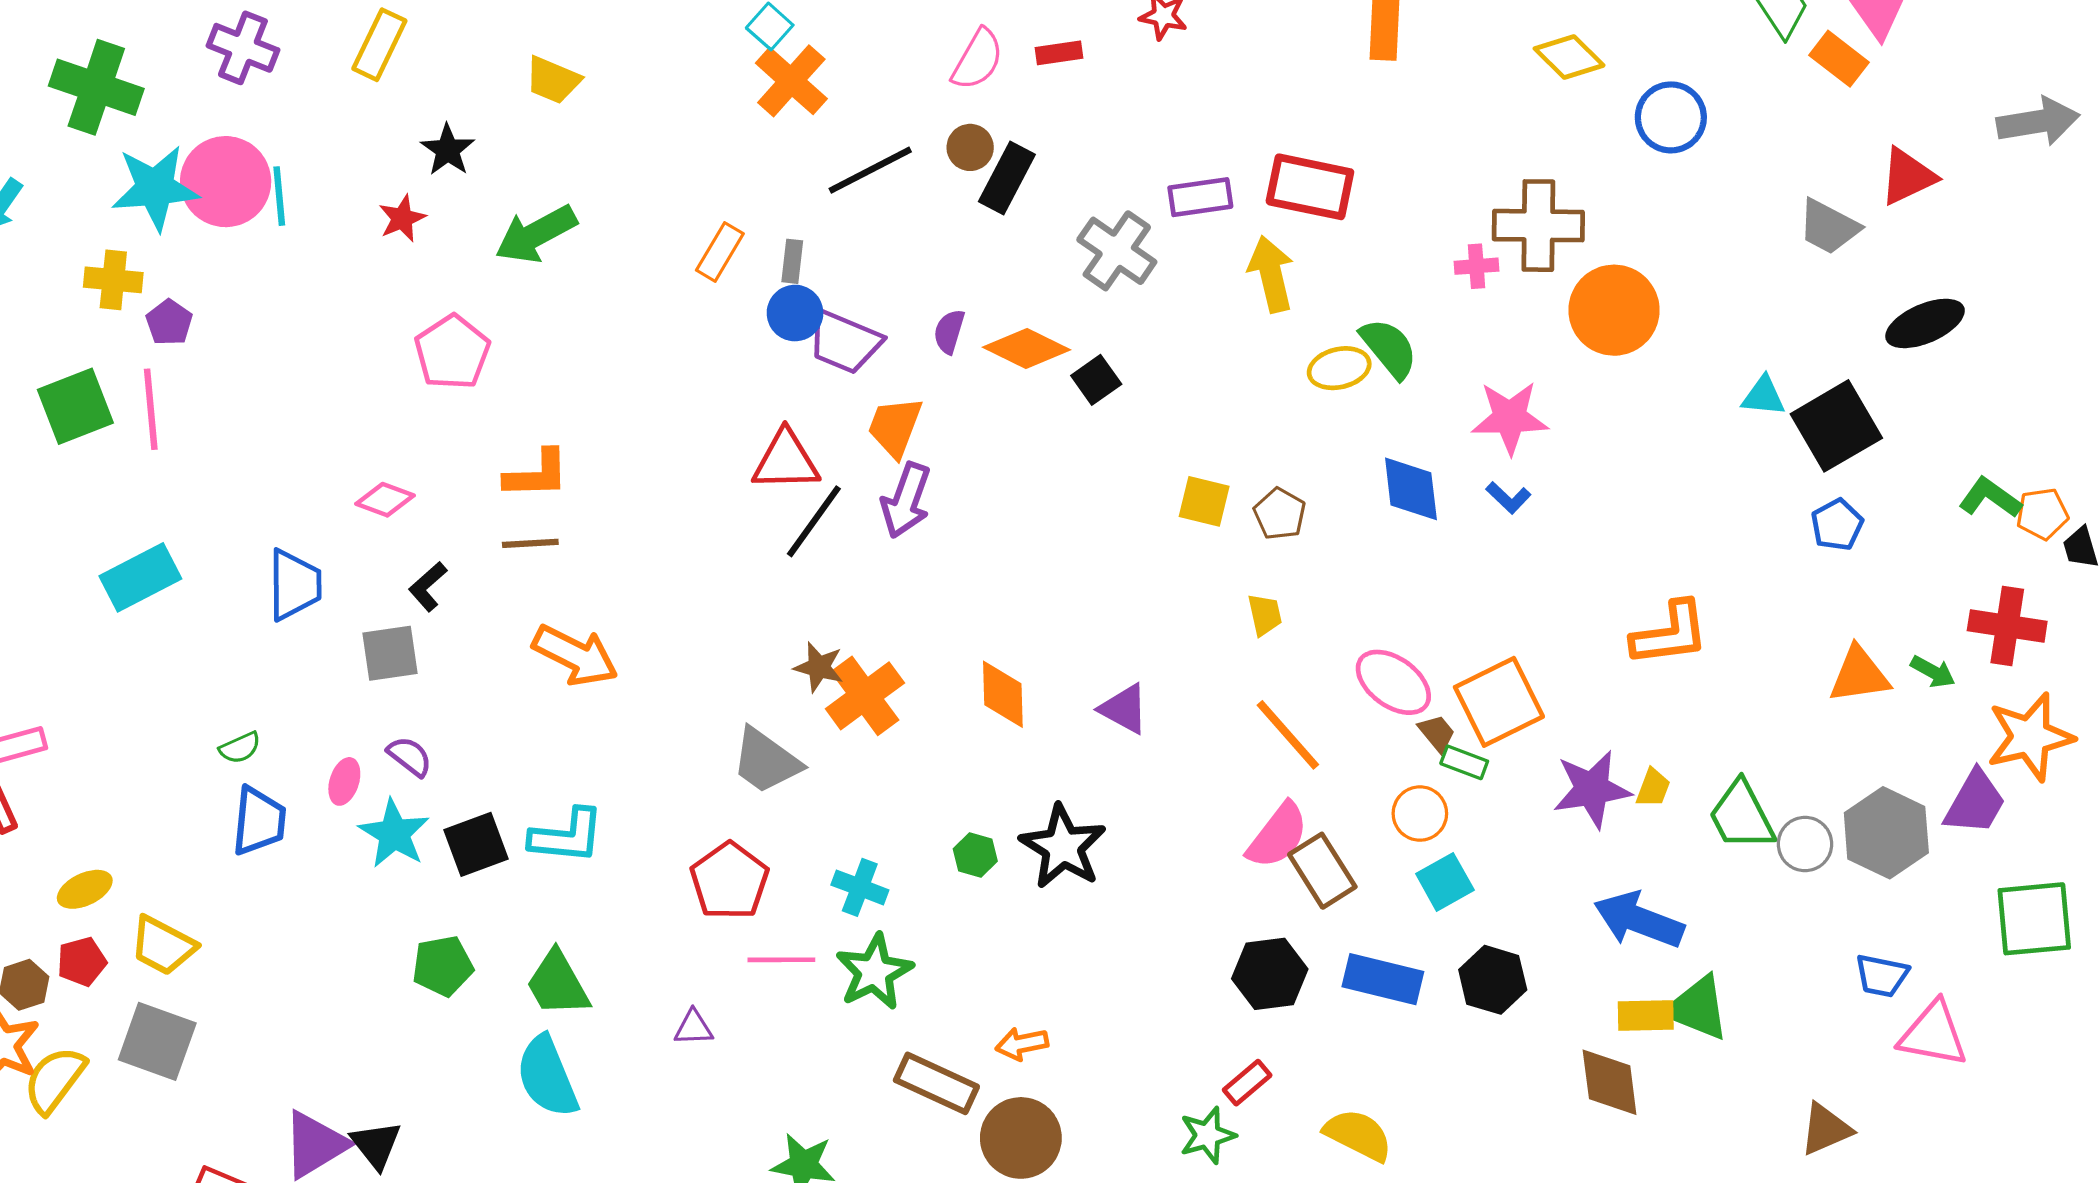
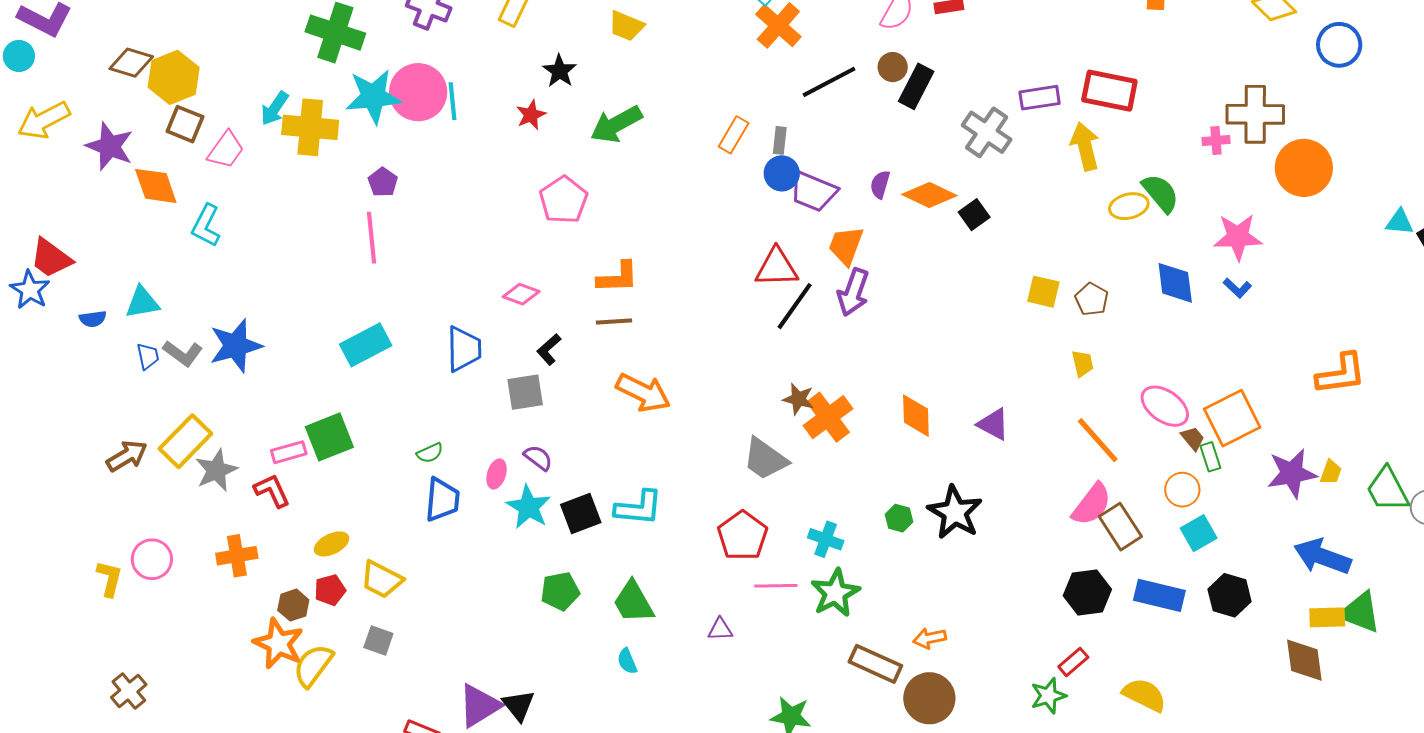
yellow cross: (113, 280) -> (310, 127), moved, size x1.5
green square: (75, 406) -> (329, 437), moved
green rectangle: (1464, 762) -> (1210, 457), turned 52
gray square: (157, 1041) -> (378, 641), size x0.6
cyan semicircle: (547, 1077) -> (627, 661), size x0.5

